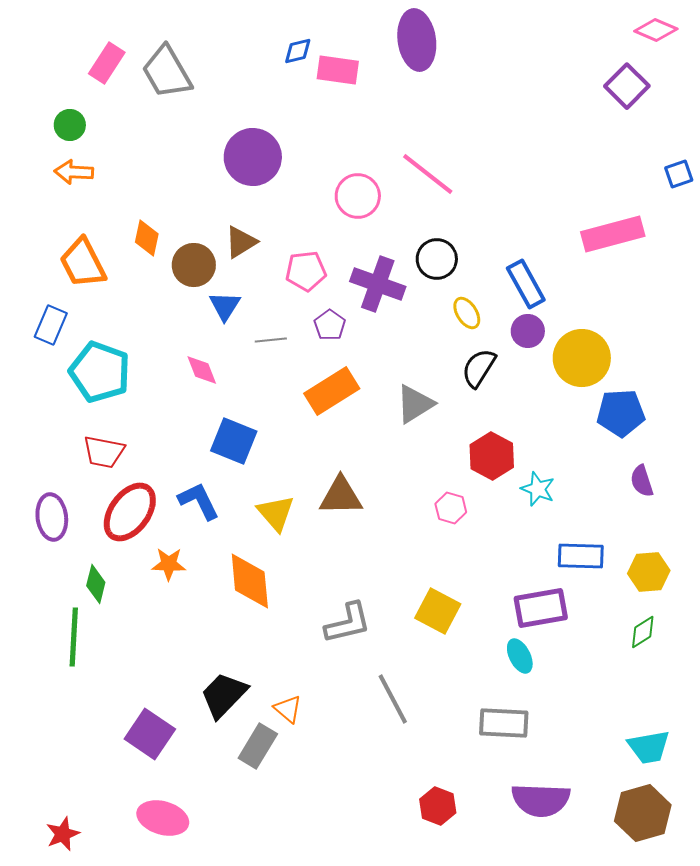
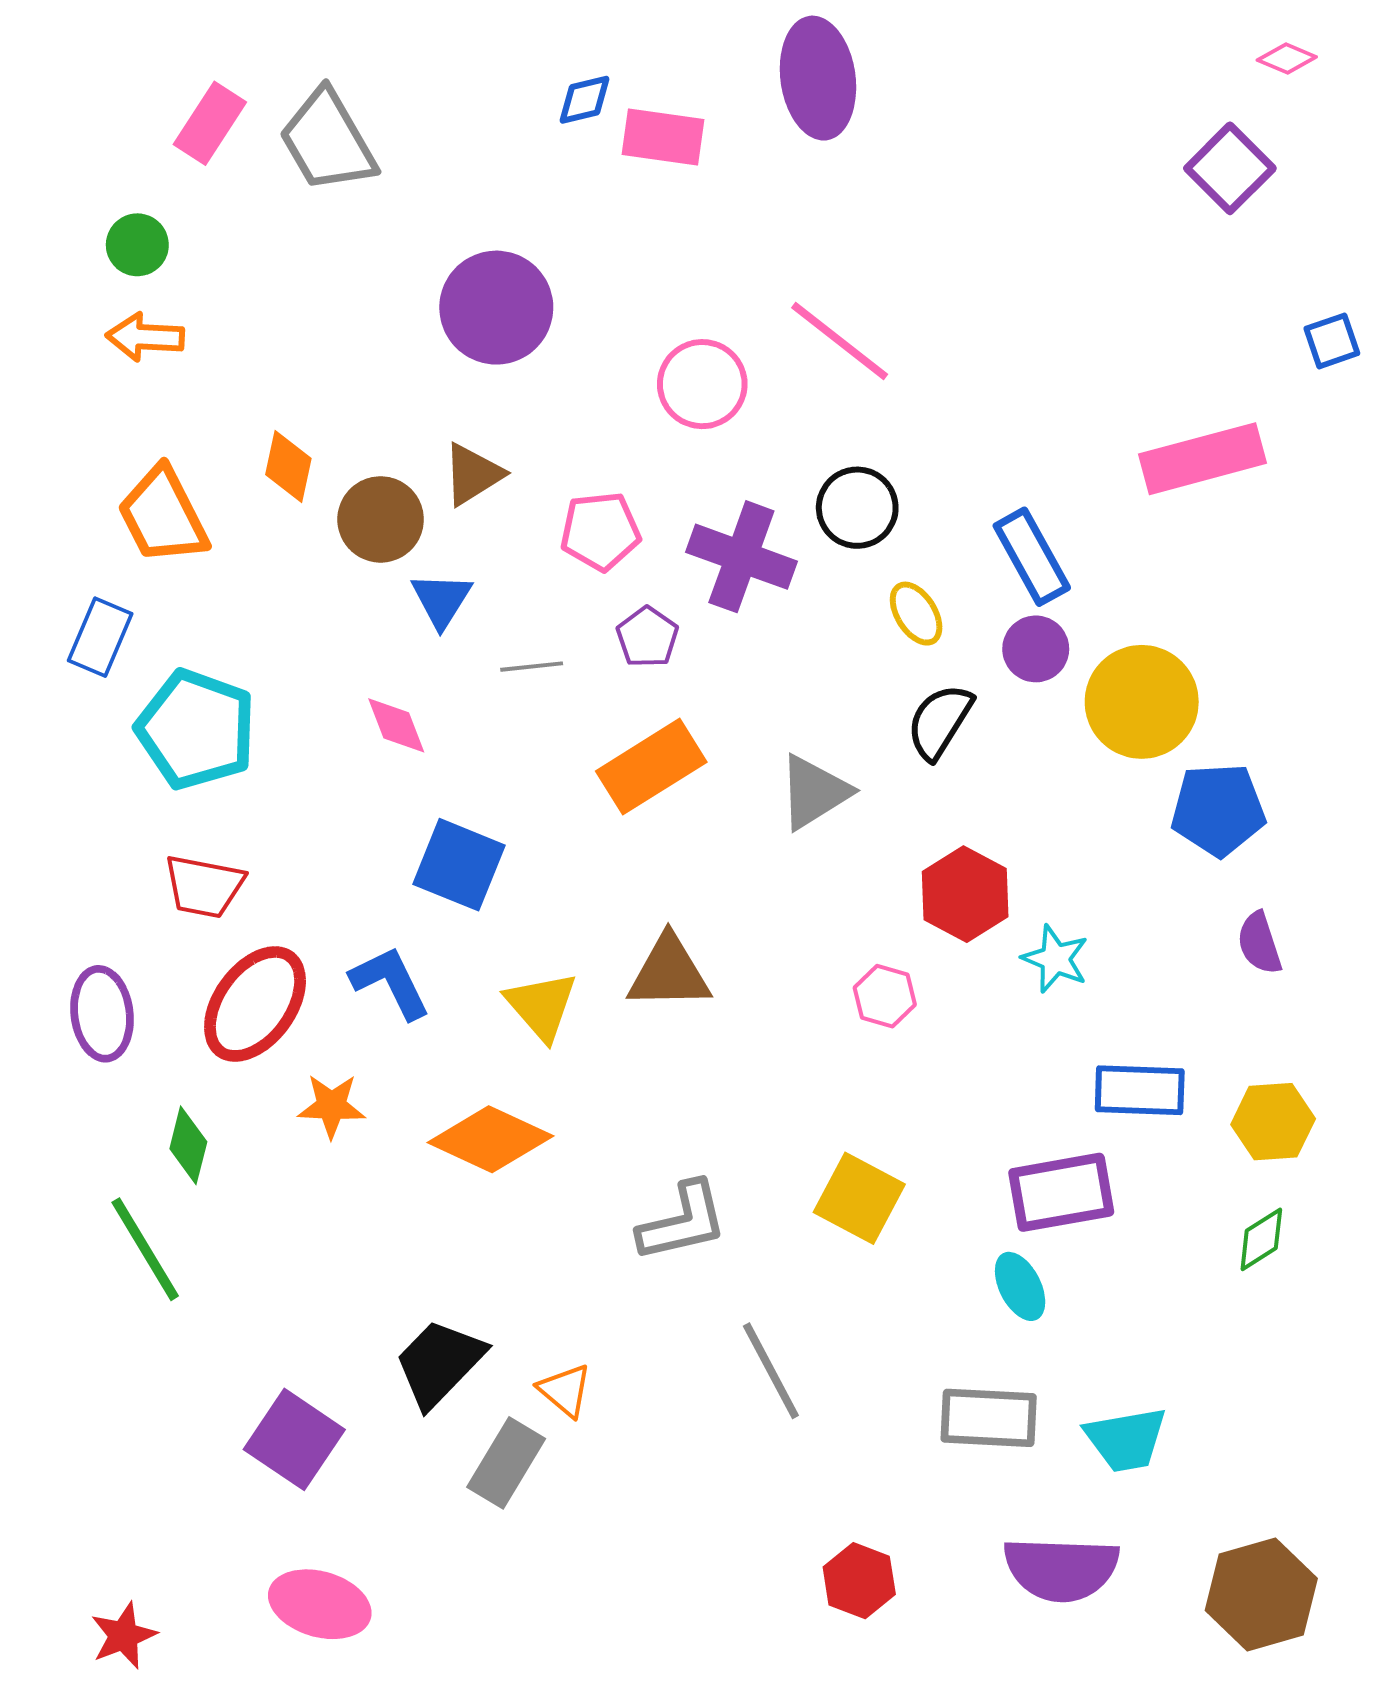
pink diamond: (656, 30) -> (1287, 58), size x0.7
orange diamond: (250, 581) -> (490, 1139), turned -60
green line: (74, 637) -> (145, 1249), turned -34
cyan trapezoid: (649, 747) -> (1126, 1439), moved

